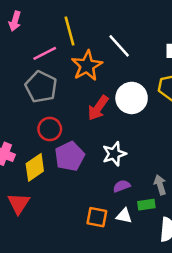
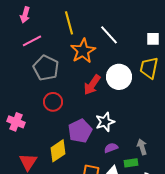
pink line: (45, 53) -> (32, 41), moved
purple pentagon: (70, 156) -> (80, 131), moved
yellow diamond: (35, 167) -> (58, 151), moved

